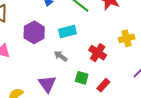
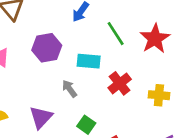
red cross: (98, 53) -> (120, 83), moved

